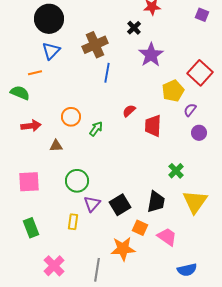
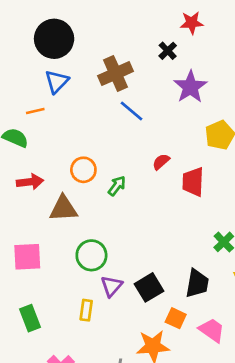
blue line: (107, 73) -> (132, 111), turned -60
brown triangle: (56, 146) -> (63, 209), size x1.6

